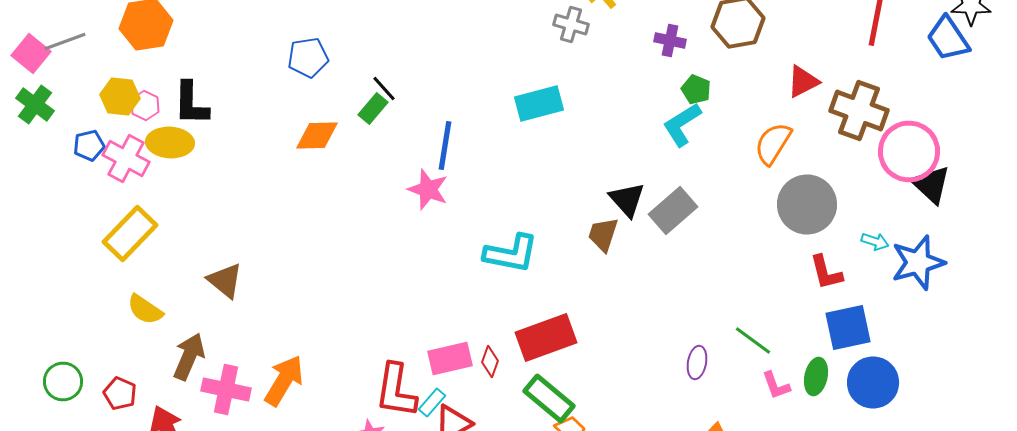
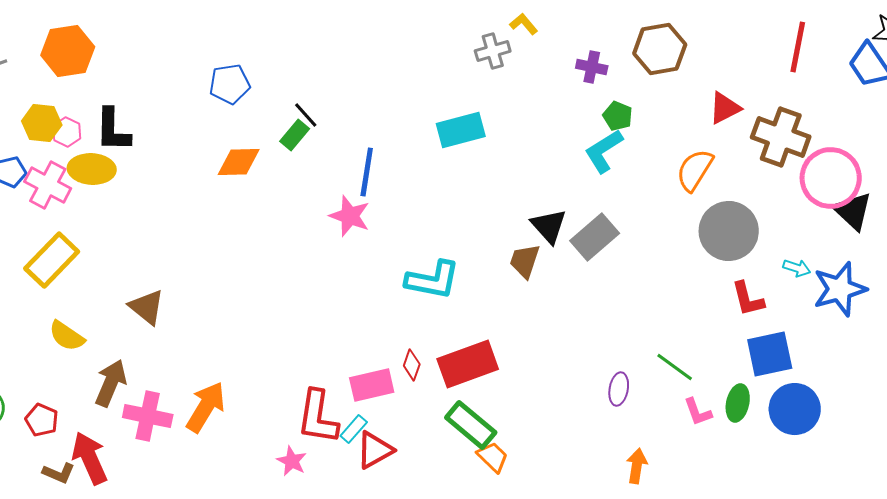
gray cross: (571, 24) -> (493, 51), turned -32
red diamond: (490, 362) -> (412, 365), moved

